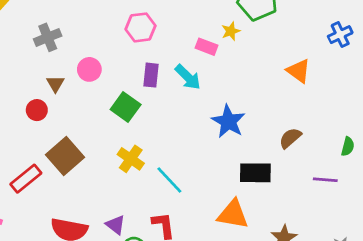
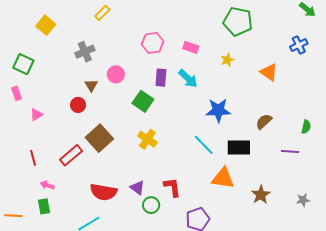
yellow star: (231, 31) -> (227, 60), moved
pink rectangle: (206, 47) -> (191, 47), moved
blue star: (228, 121) -> (218, 110), turned -30
cyan line: (169, 180) -> (204, 145), moved

